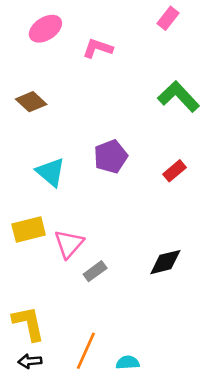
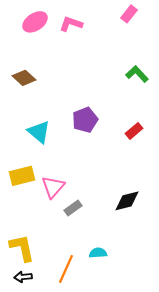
pink L-shape: (98, 48) -> (71, 24), moved
green L-shape: (178, 96) -> (137, 74), size x0.7
cyan semicircle: (128, 363) -> (98, 253), moved

